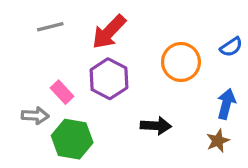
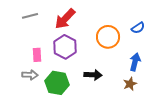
pink rectangle: (62, 92) -> (37, 55), turned 40
gray arrow: (35, 116) -> (30, 75), moved
green hexagon: (72, 139) -> (57, 83), moved

